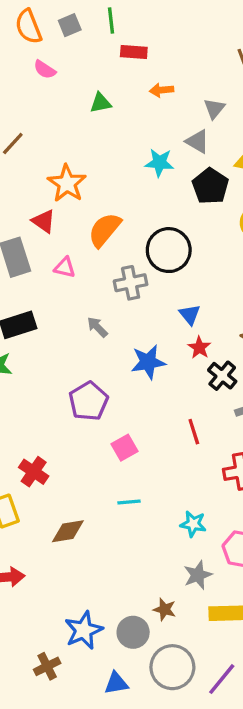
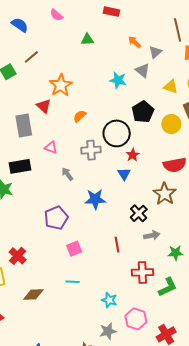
orange arrow: (162, 90) -> (134, 42), moved, turned 40
black pentagon: (210, 186) -> (143, 112), moved
orange semicircle: (105, 230) -> (80, 116), size x0.6
pink triangle: (65, 267) -> (51, 147), moved
red star: (199, 348) -> (133, 155), moved

